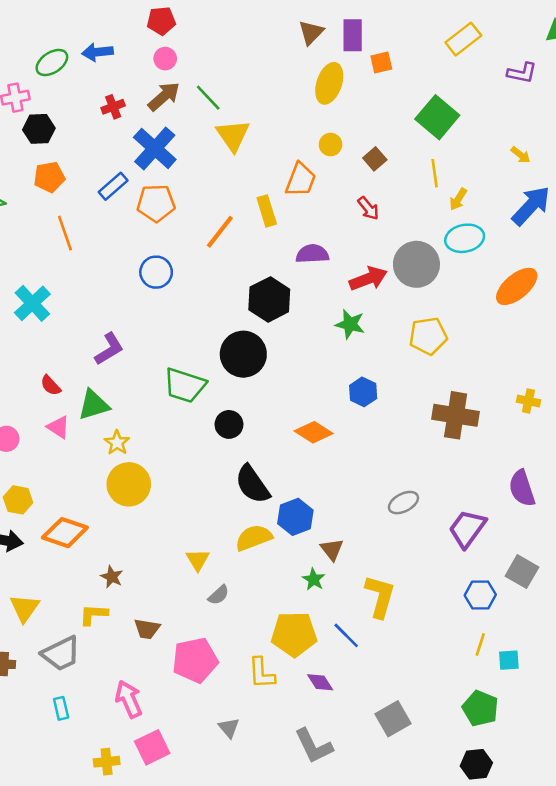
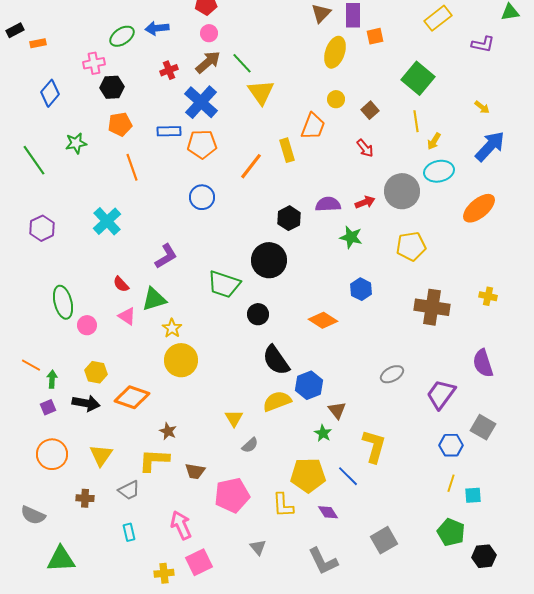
blue rectangle: (113, 186) -> (169, 131), turned 40
purple semicircle: (312, 254) -> (328, 204), moved
red arrow: (368, 279) -> (365, 202), size x0.7
black hexagon: (269, 299) -> (289, 218), size x0.7
yellow L-shape: (94, 615) -> (154, 460), size x1.4
gray trapezoid: (61, 654) -> (129, 490), size x0.7
black hexagon: (476, 764) -> (484, 556), moved

